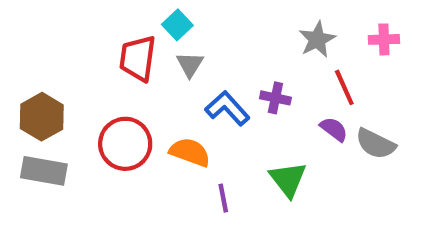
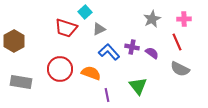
red trapezoid: (138, 58) -> (66, 28), turned -80
gray triangle: (190, 65) -> (99, 29), moved, turned 32
red line: (344, 87) -> (177, 42), moved
brown hexagon: (42, 117) -> (14, 41), moved
purple semicircle: (334, 129) -> (152, 53), moved

